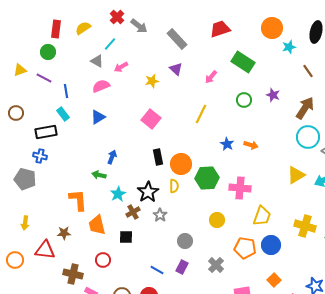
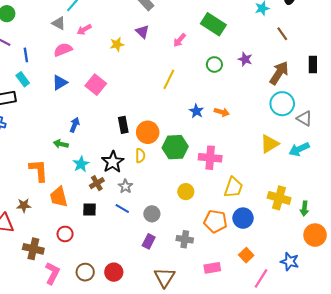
pink square: (151, 119) -> (96, 85), moved
gray cross: (216, 265) -> (185, 239), turned -35
blue line: (157, 270) -> (122, 209), moved

